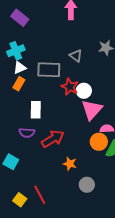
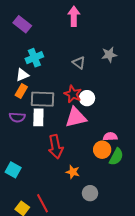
cyan cross: (16, 51) -> (34, 58), moved
gray rectangle: (49, 70) -> (42, 99), moved
pink triangle: (92, 110) -> (76, 117), moved, turned 35
purple semicircle: (27, 133) -> (17, 117), moved
red arrow: (53, 139) -> (56, 147), turned 110

